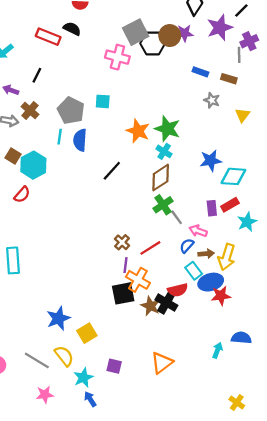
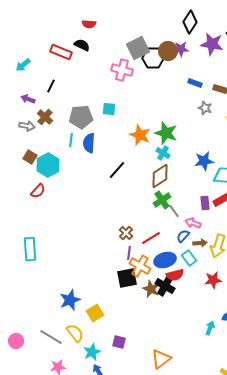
purple star: (220, 28) -> (212, 44), turned 30
gray pentagon: (71, 111) -> (81, 117), turned -30
blue ellipse: (211, 282) -> (165, 260), moved
orange triangle: (162, 363) -> (161, 359), moved

